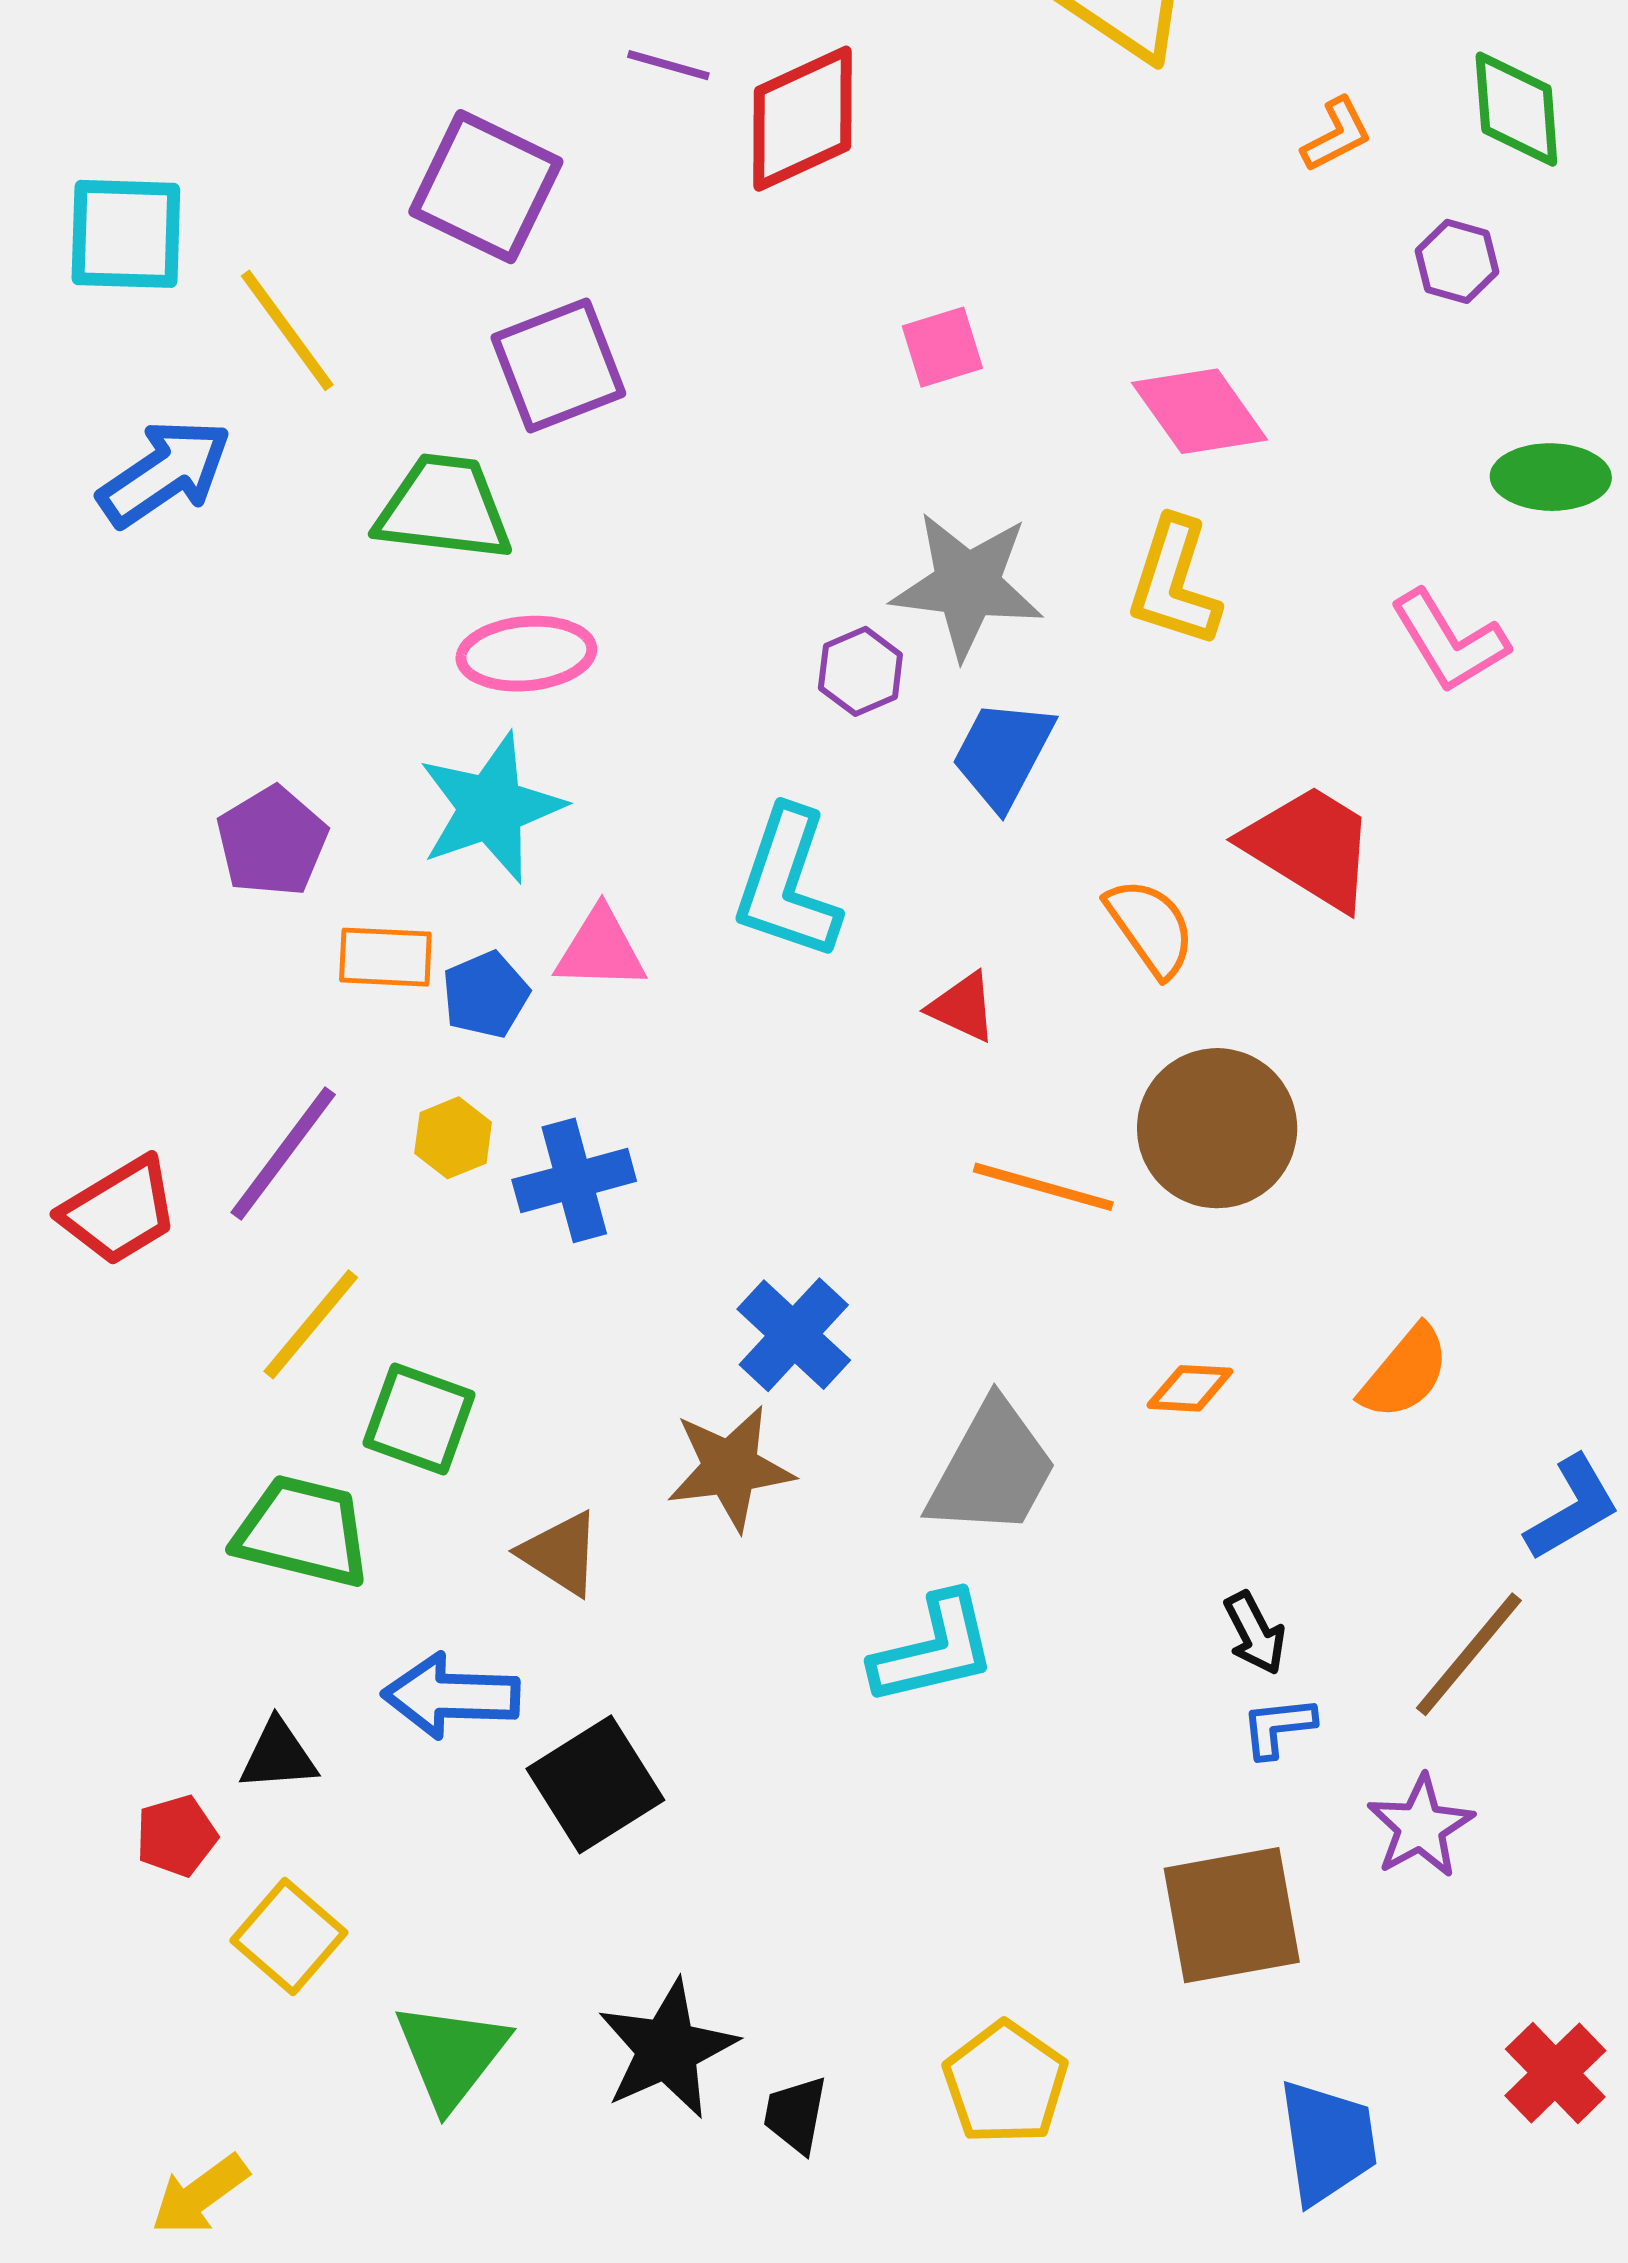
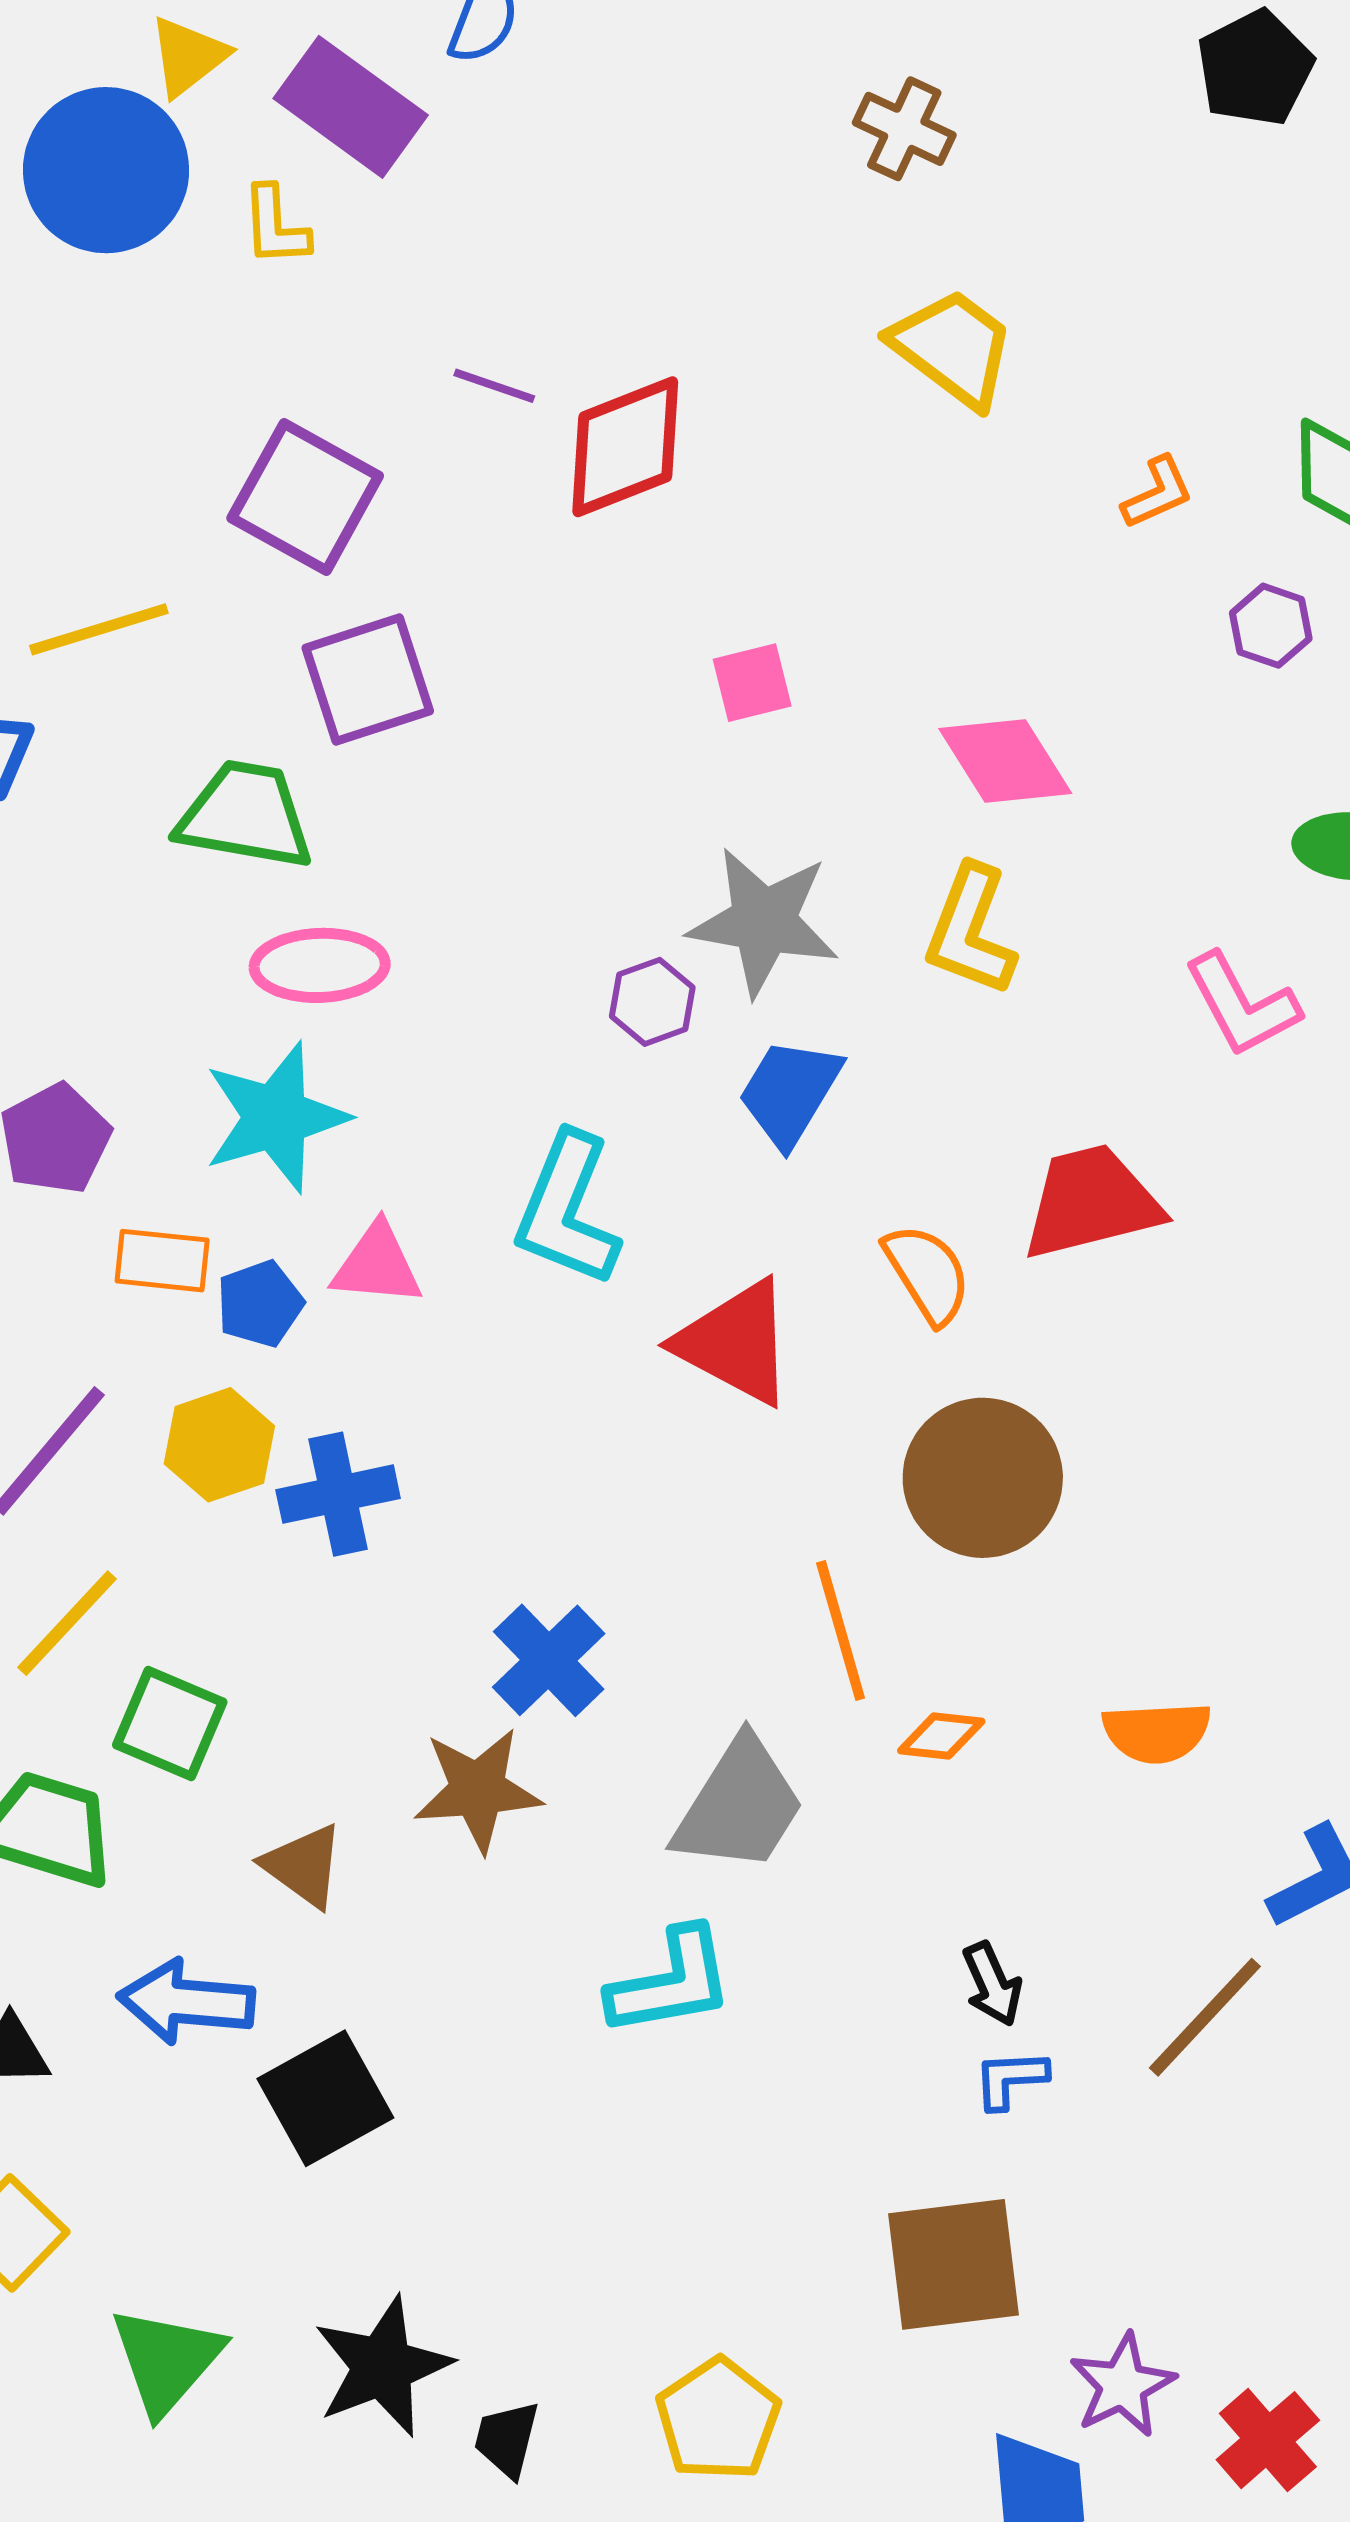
yellow line: (287, 330) -> (99, 629), turned -74
red trapezoid: (1310, 847) -> (1091, 1202), turned -49
red triangle: (963, 1007) -> (736, 1343), size x1.8
yellow hexagon: (453, 1138) -> (219, 1445), size x1.4
orange line: (1043, 1187) -> (841, 1631), moved, turned 55
orange semicircle: (1405, 1373) -> (1157, 1732), turned 44
purple star: (1420, 1826) -> (1122, 2385), moved

